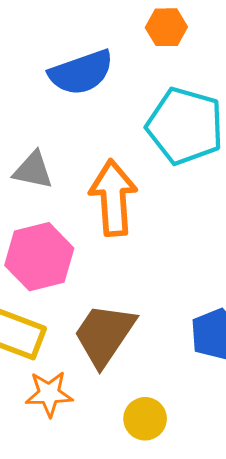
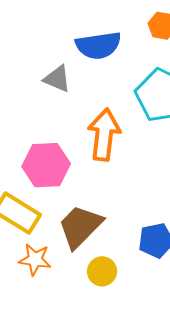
gray triangle: (33, 170) -> (57, 79), moved
yellow circle: (145, 419) -> (102, 271), moved

